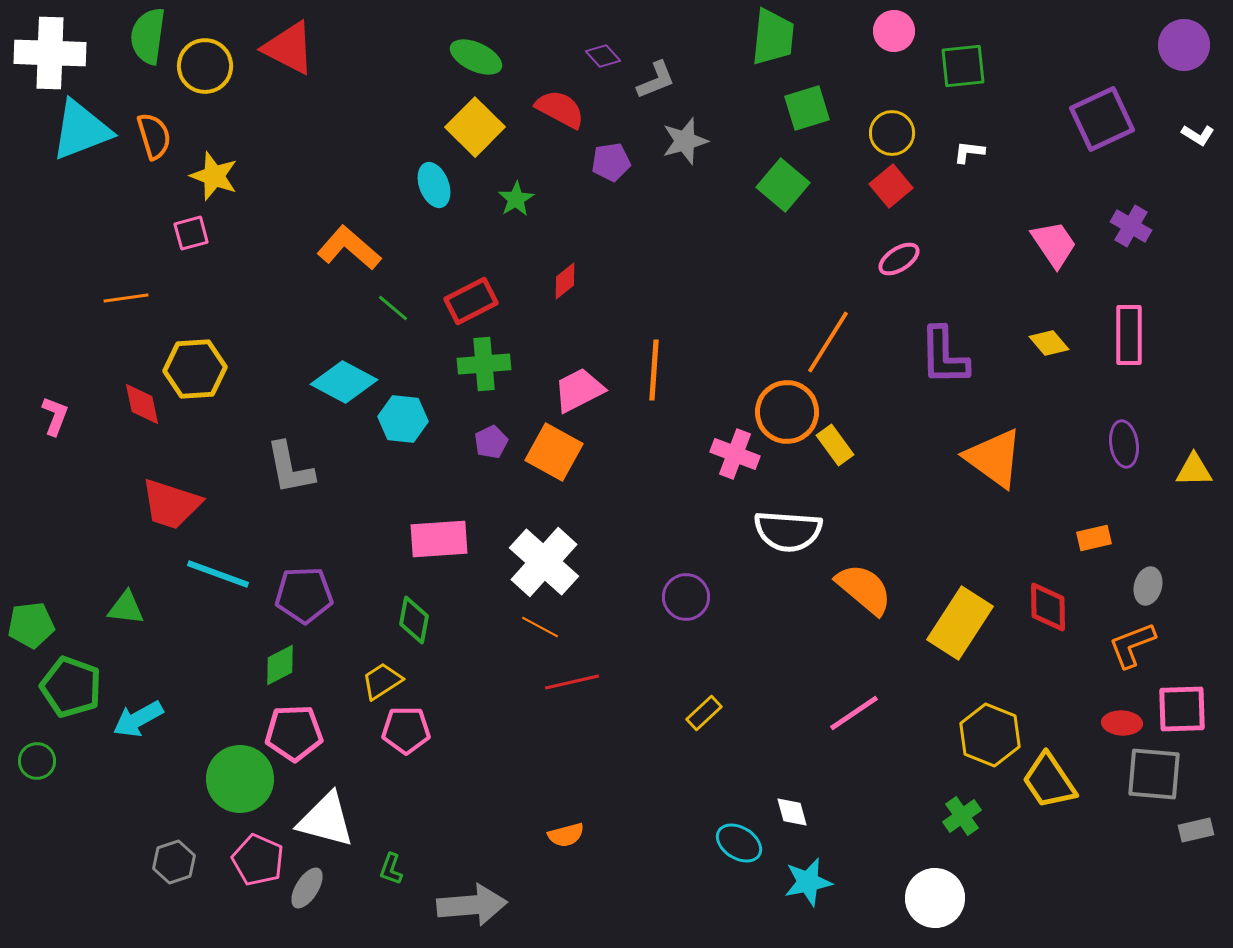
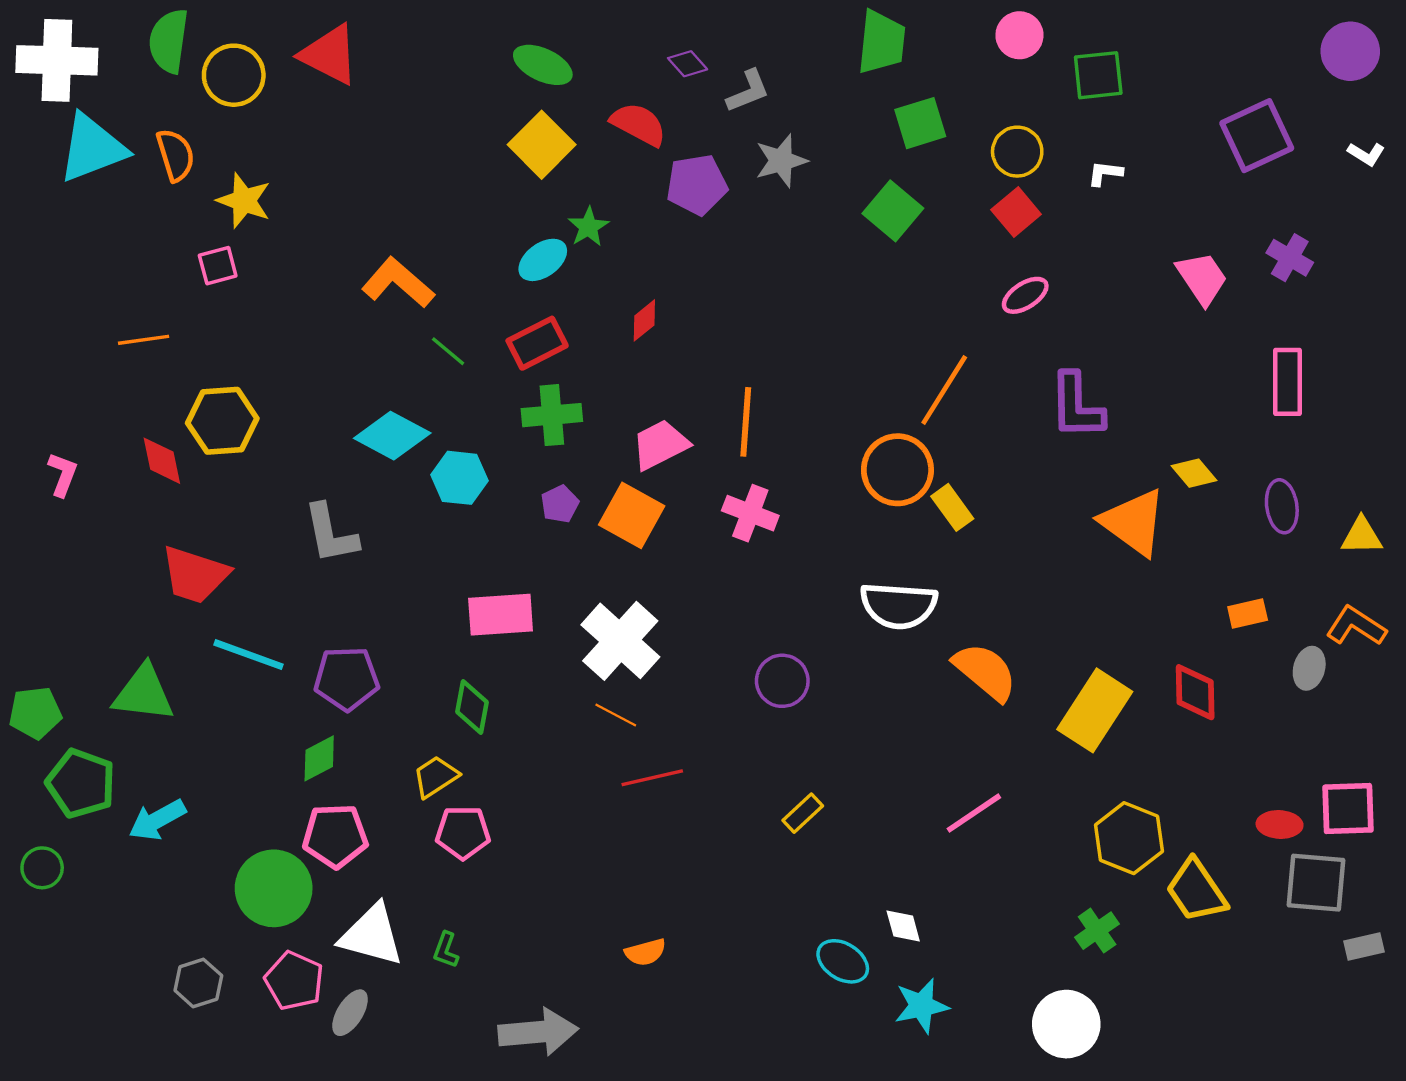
purple pentagon: (611, 162) -> (697, 185), size x1.4
cyan ellipse: (434, 185) -> (543, 260), moved, turned 75
yellow diamond: (1049, 343) -> (1194, 473), moved
pink cross: (735, 454) -> (750, 513), moved
green triangle: (126, 608) -> (144, 693), size x1.5
orange L-shape: (1132, 645) -> (1356, 626), moved, turned 54
green L-shape: (391, 869) -> (446, 950), moved

